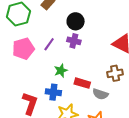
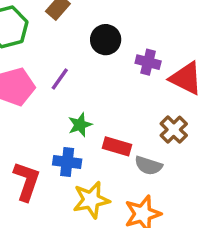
purple cross: (74, 41) -> (148, 62), moved
brown cross: (115, 73) -> (174, 130), turned -35

